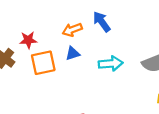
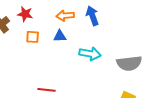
orange square: (43, 63) -> (33, 37), size x0.6

